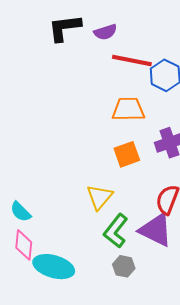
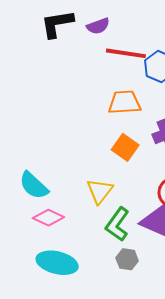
orange square: (127, 154) -> (125, 147), turned -32
cyan semicircle: (21, 212) -> (34, 186), moved, size x1.4
pink diamond: (24, 245) -> (48, 218), moved, turned -68

